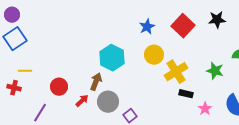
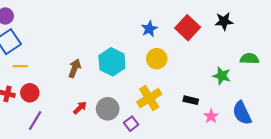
yellow line: (25, 71) -> (20, 66), moved
yellow cross: (176, 72) -> (149, 98), moved
brown arrow: (96, 82) -> (75, 68), moved
red circle: (59, 87) -> (30, 93), moved

